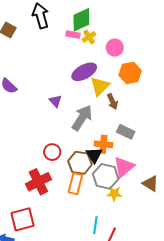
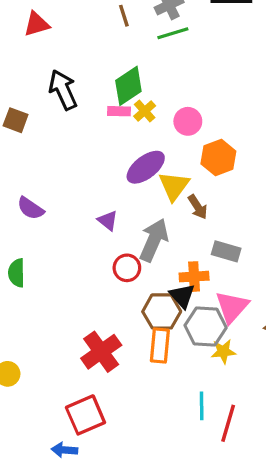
red circle: (52, 152) -> (127, 268), moved

